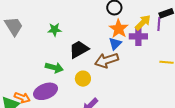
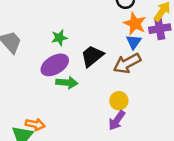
yellow circle: (83, 79) -> (119, 101), moved
purple ellipse: (46, 91) -> (55, 65), moved

